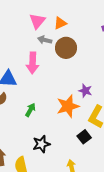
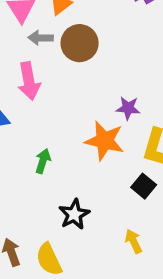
orange star: (68, 106) -> (105, 141), turned -30

